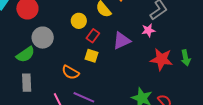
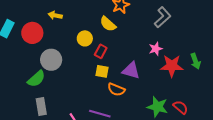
pink star: (148, 30) -> (156, 49), moved
purple triangle: (122, 41) -> (131, 70), moved, turned 48
orange semicircle: (70, 72) -> (116, 89), moved

